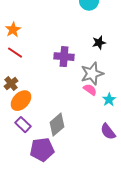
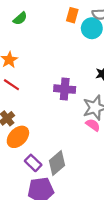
purple rectangle: (23, 125) -> (33, 163), moved

